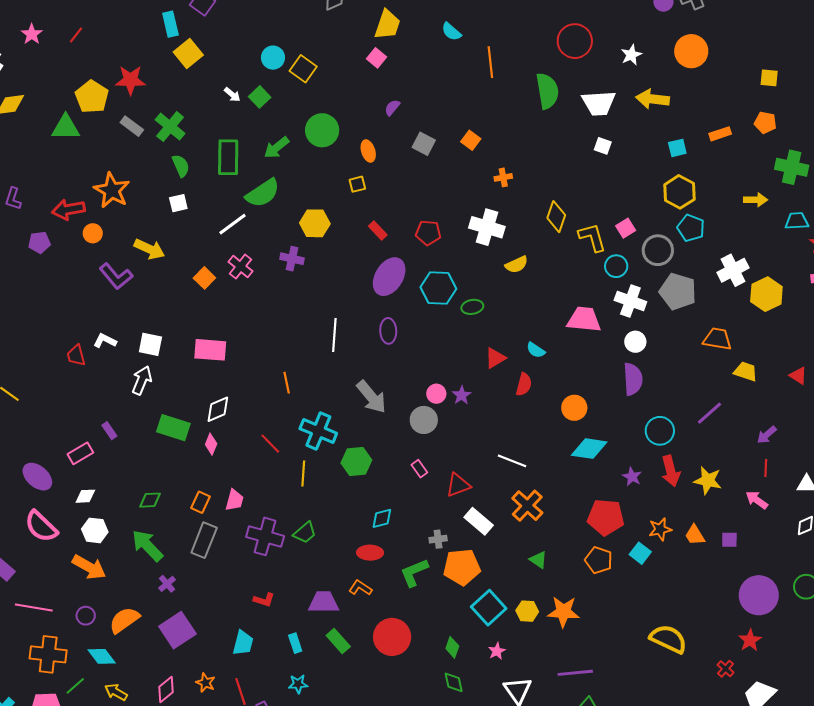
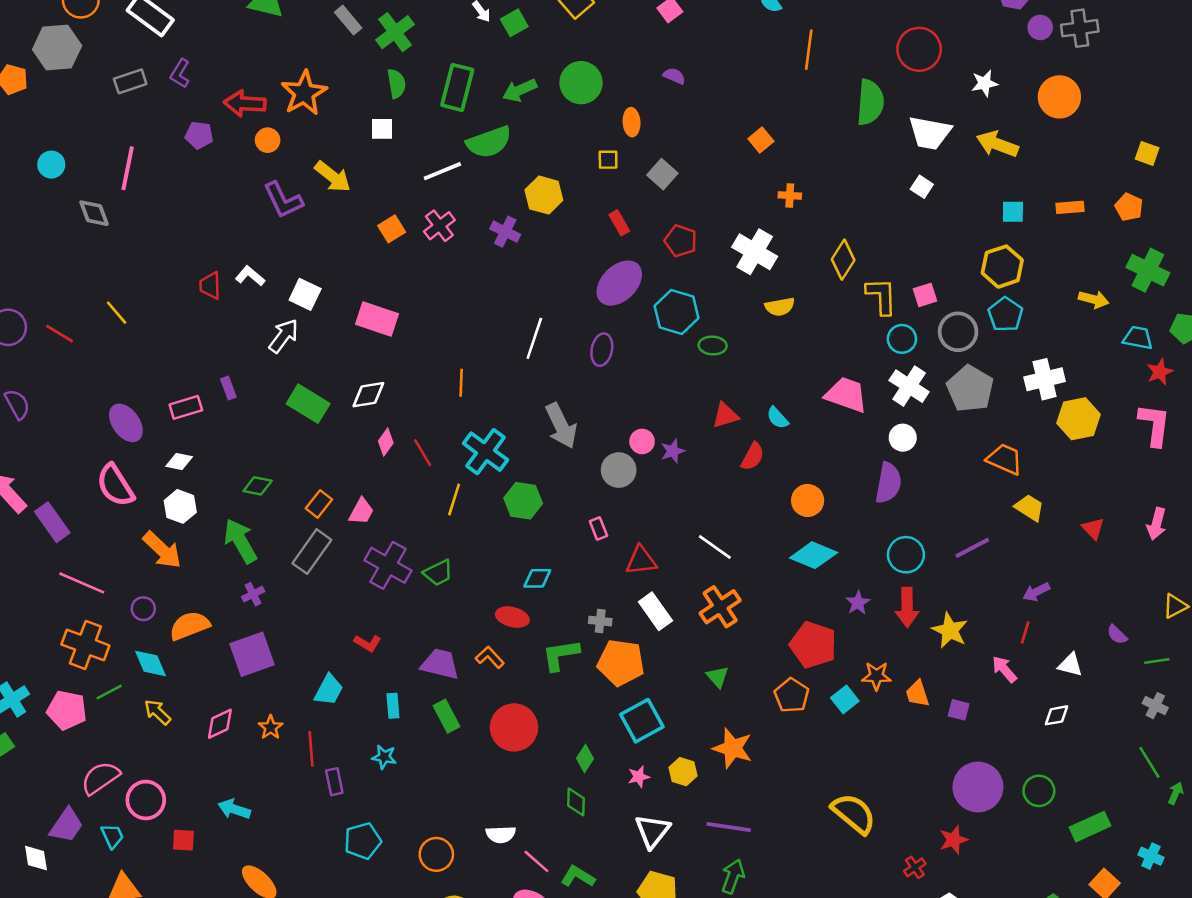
purple semicircle: (392, 108) -> (674, 76), turned 60
gray square: (424, 144) -> (662, 174), moved
pink diamond: (211, 444) -> (386, 442), moved
yellow hexagon: (527, 611) -> (683, 772), moved

